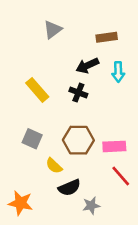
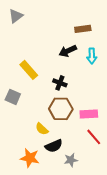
gray triangle: (53, 30) -> (16, 16), moved
black cross: (78, 93) -> (60, 83), moved
gray square: (32, 139) -> (13, 97), moved
orange star: (21, 203) -> (30, 158), moved

